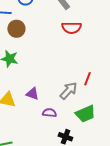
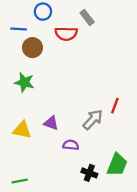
red semicircle: (71, 28) -> (66, 34), moved
green trapezoid: (85, 114) -> (117, 165), moved, turned -45

